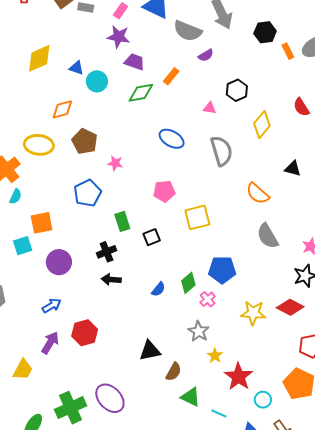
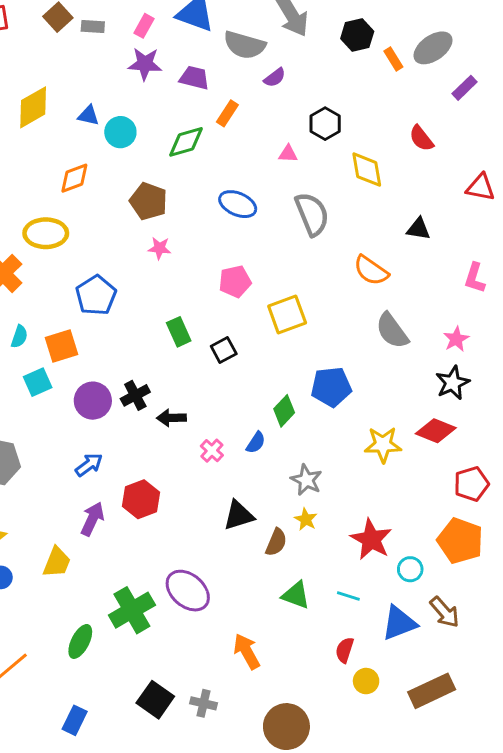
purple trapezoid: (135, 62) -> (194, 78), moved
yellow diamond: (262, 125) -> (367, 170), turned -44
brown pentagon: (85, 141) -> (149, 201), moved
blue pentagon: (87, 193) -> (96, 295), moved
cyan semicircle: (16, 196) -> (19, 337), moved
black cross: (107, 252) -> (135, 395), moved
blue semicircle: (158, 289) -> (256, 443), moved
pink cross: (208, 299) -> (212, 451), moved
yellow star: (215, 356) -> (306, 519), moved
green triangle: (191, 397) -> (296, 595), moved

